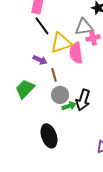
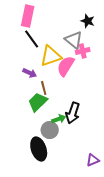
gray triangle: (84, 27) -> (74, 40), turned 48
pink semicircle: (76, 53) -> (66, 66), turned 40
green trapezoid: (25, 89) -> (38, 102), moved
gray circle: (60, 95) -> (50, 130), moved

